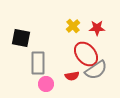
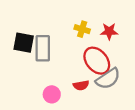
yellow cross: (73, 26) -> (82, 29), turned -32
gray rectangle: (38, 63) -> (43, 48), moved

